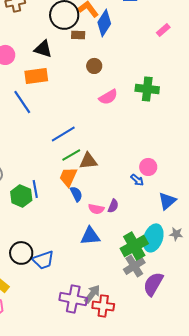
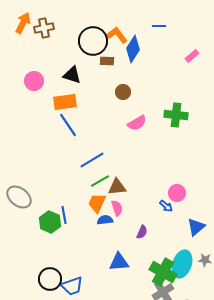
blue line: (22, 102) -> (68, 125), moved
blue semicircle: (76, 194) -> (105, 220), turned -70
pink semicircle: (96, 209) -> (117, 208), moved, turned -119
green cross: (134, 246) -> (163, 272), turned -32

